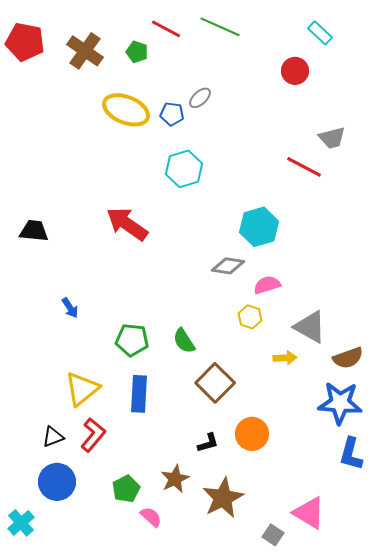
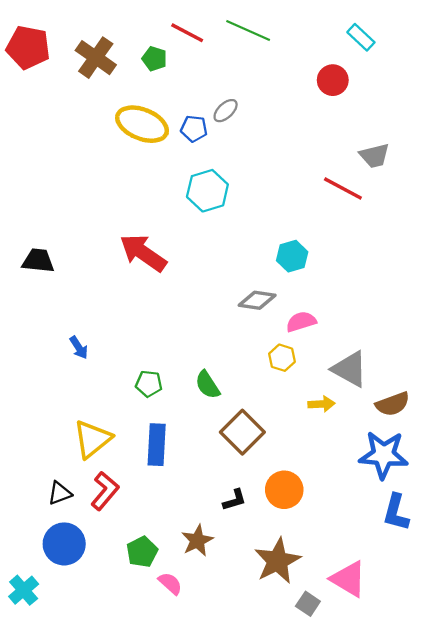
cyan hexagon: (259, 227) -> (292, 256), size x0.7
green pentagon: (132, 340) -> (149, 384), size x0.7
brown star: (223, 498) -> (277, 561), moved

